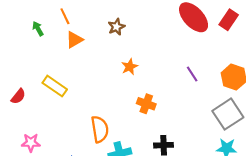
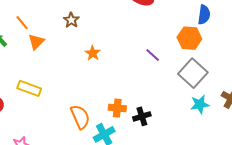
purple line: (192, 74) -> (153, 55), moved
orange cross: (146, 104) -> (117, 108), moved

